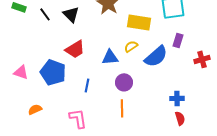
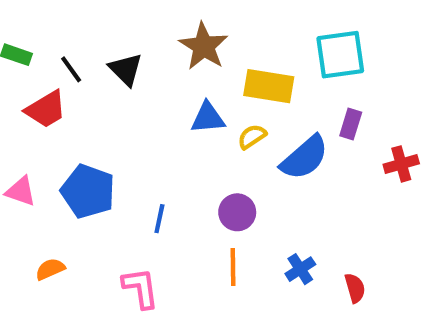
red trapezoid: (75, 49) -> (46, 109), moved
blue triangle: (110, 57) -> (208, 118), moved
blue cross: (177, 98) -> (300, 269), moved, turned -32

